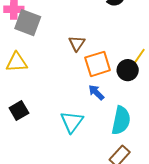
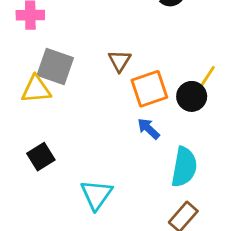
gray square: (28, 23) -> (55, 67), moved
cyan triangle: (72, 122) -> (96, 195), moved

